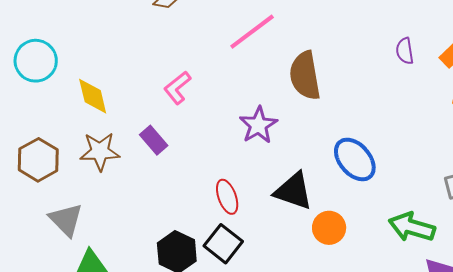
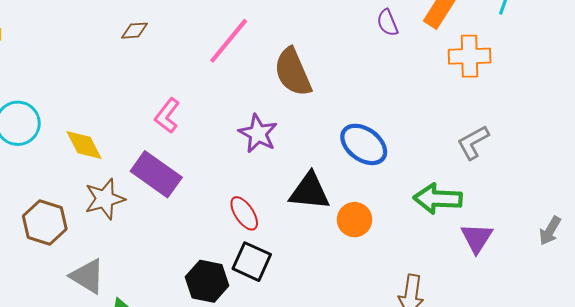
purple rectangle: (154, 140) -> (156, 174), size x1.6

